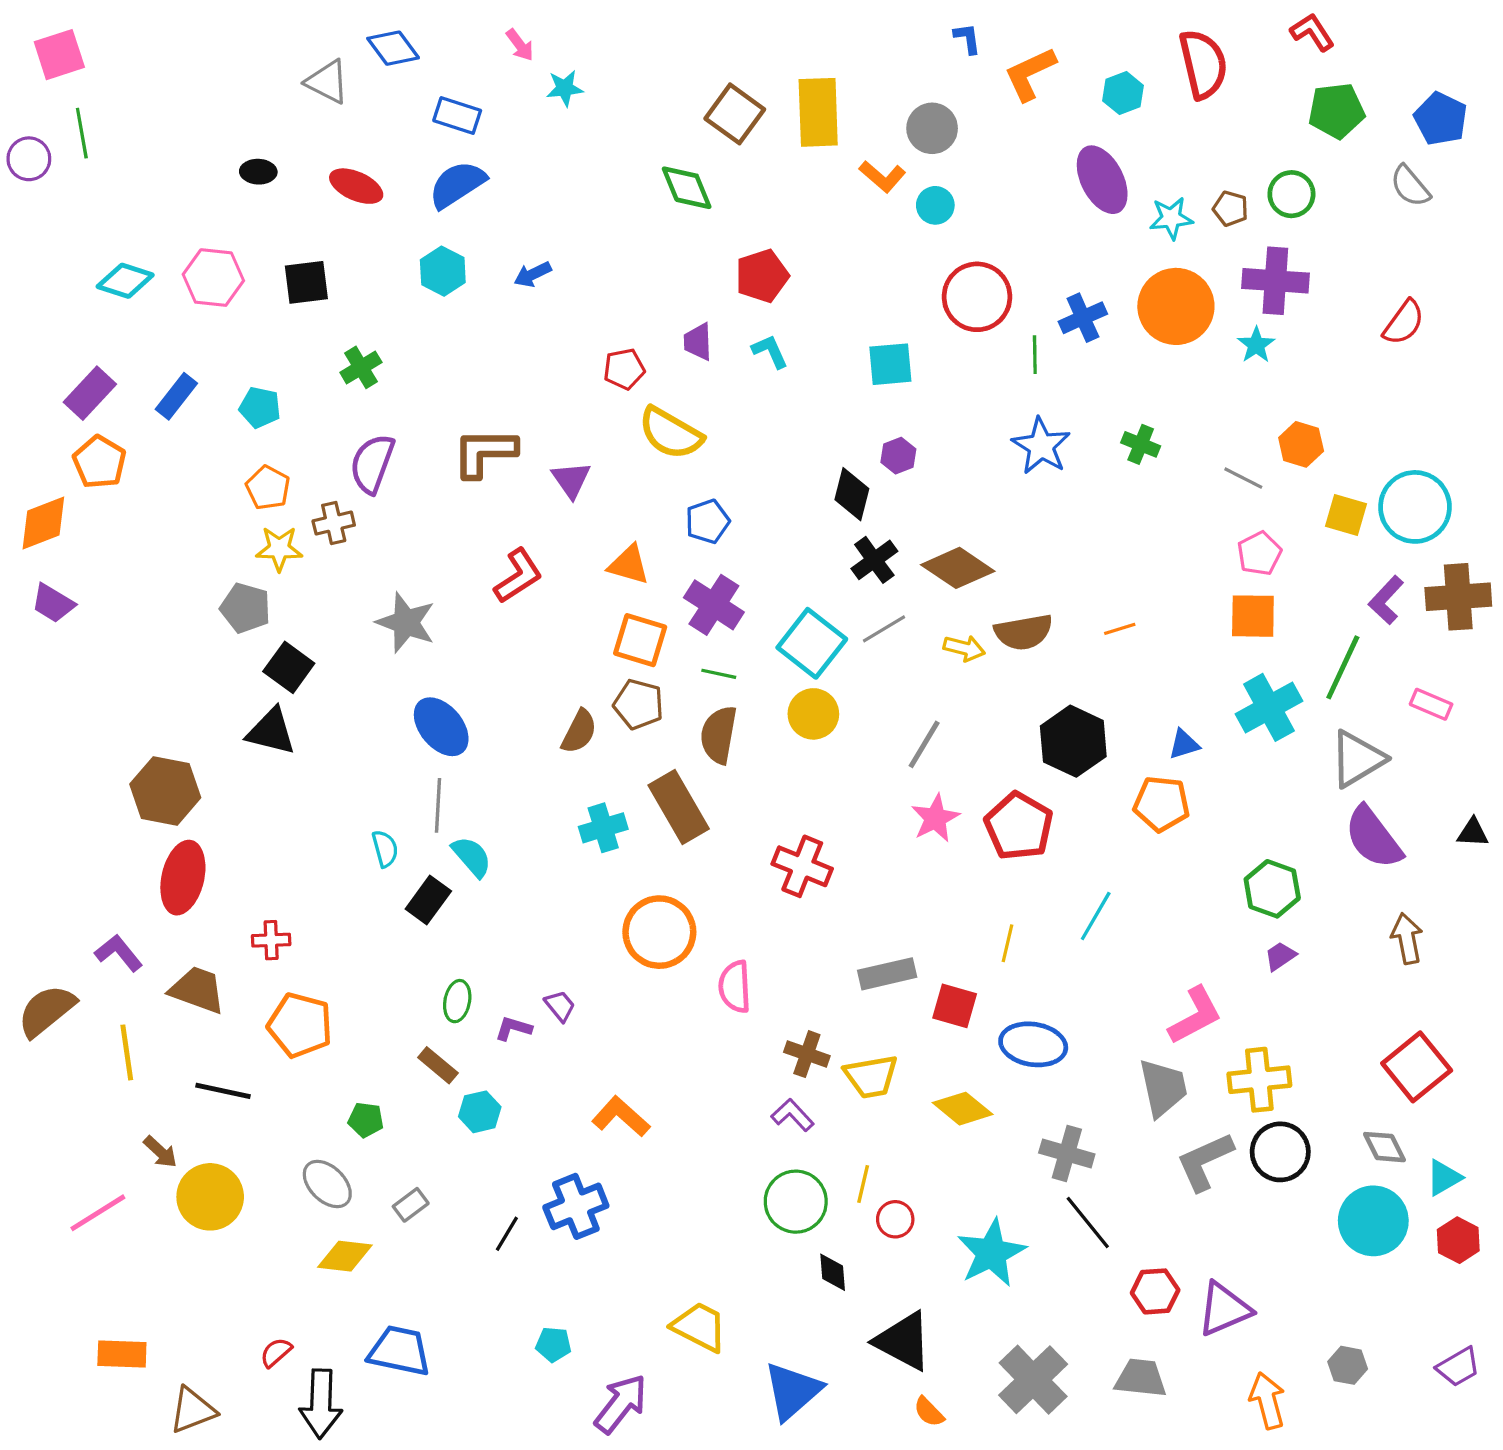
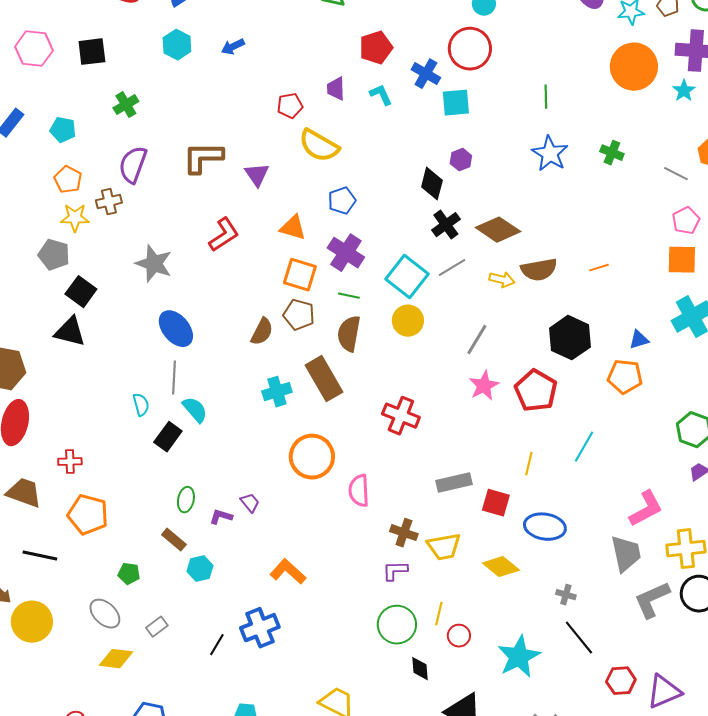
red circle: (977, 297) -> (470, 49), moved
blue cross: (1083, 318) -> (426, 74), moved, turned -36
purple L-shape: (793, 1115) -> (395, 571), turned -48
gray cross: (1067, 1153) -> (566, 595), size x0.6

